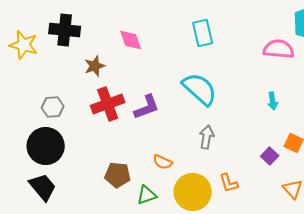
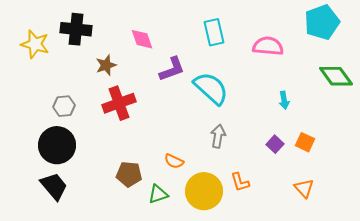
pink semicircle: (279, 49) -> (268, 46), moved
purple L-shape: (147, 107) -> (172, 69), moved
purple square: (270, 156) -> (275, 144), moved

